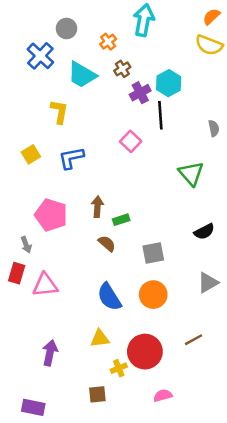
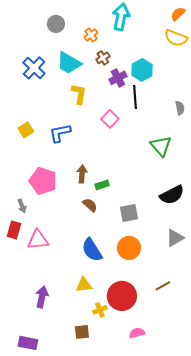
blue cross: (40, 56) -> (34, 68), moved
yellow L-shape: (59, 112) -> (79, 94), moved
black semicircle: (204, 232) -> (172, 195), size x1.4

